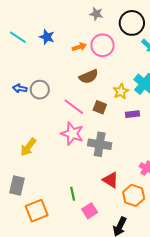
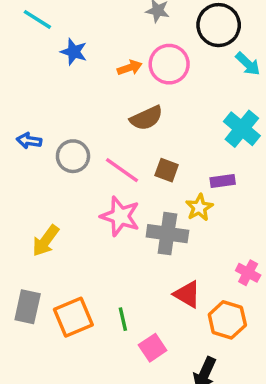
cyan line: (18, 37) -> (37, 19), moved
gray circle: (40, 90) -> (73, 156), moved
yellow star: (121, 91) -> (199, 207), moved
orange square: (37, 211) -> (73, 317), moved

